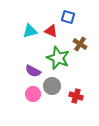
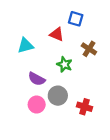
cyan triangle: (30, 31) -> (25, 46), moved
green star: (58, 58) -> (64, 64), size x0.6

